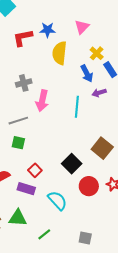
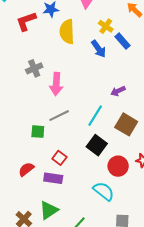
purple arrow: (99, 93) -> (118, 91), moved
cyan line: (77, 107) -> (95, 116), moved, turned 35
gray line: (18, 121) -> (59, 116), moved
cyan semicircle: (57, 200) -> (104, 191), moved
green triangle: (18, 218) -> (49, 210), turned -30

